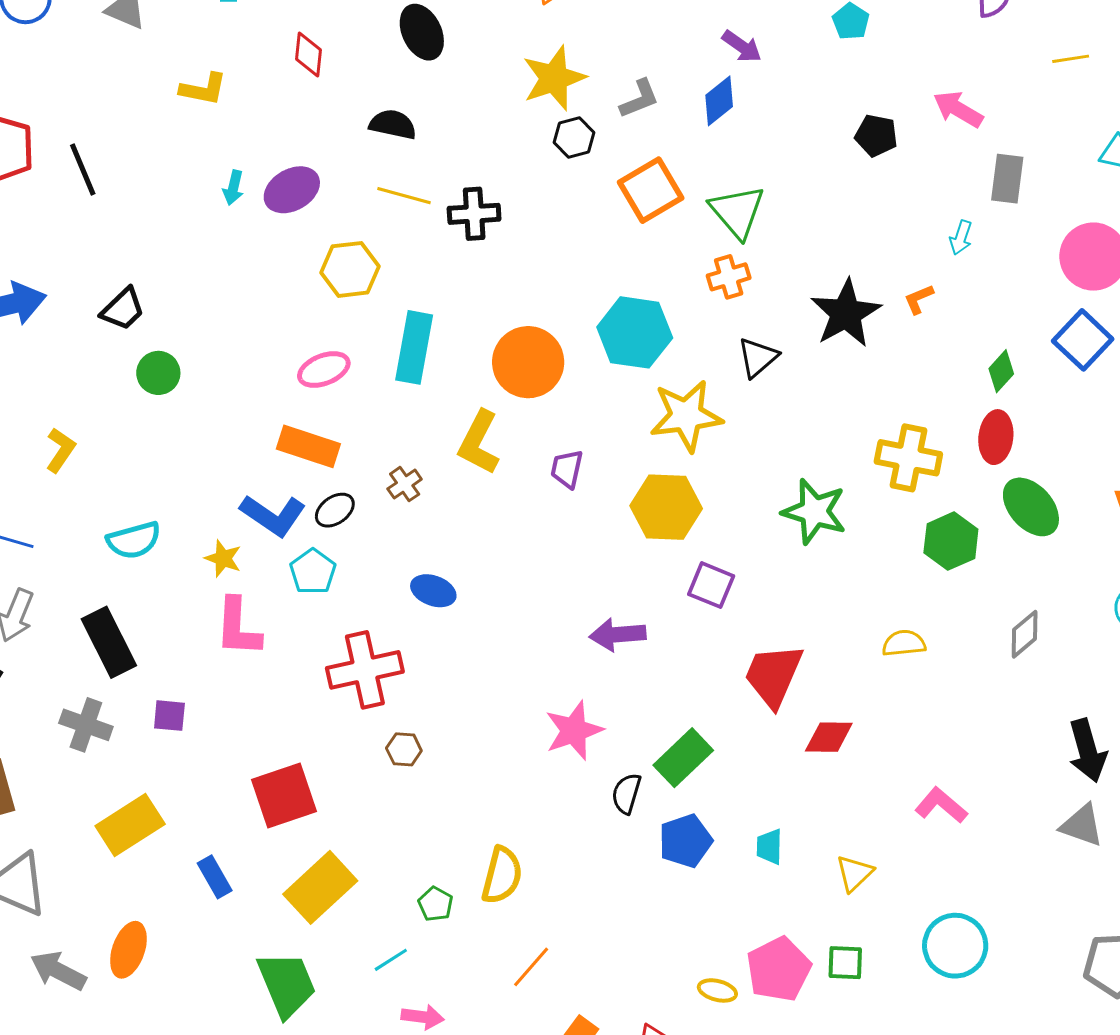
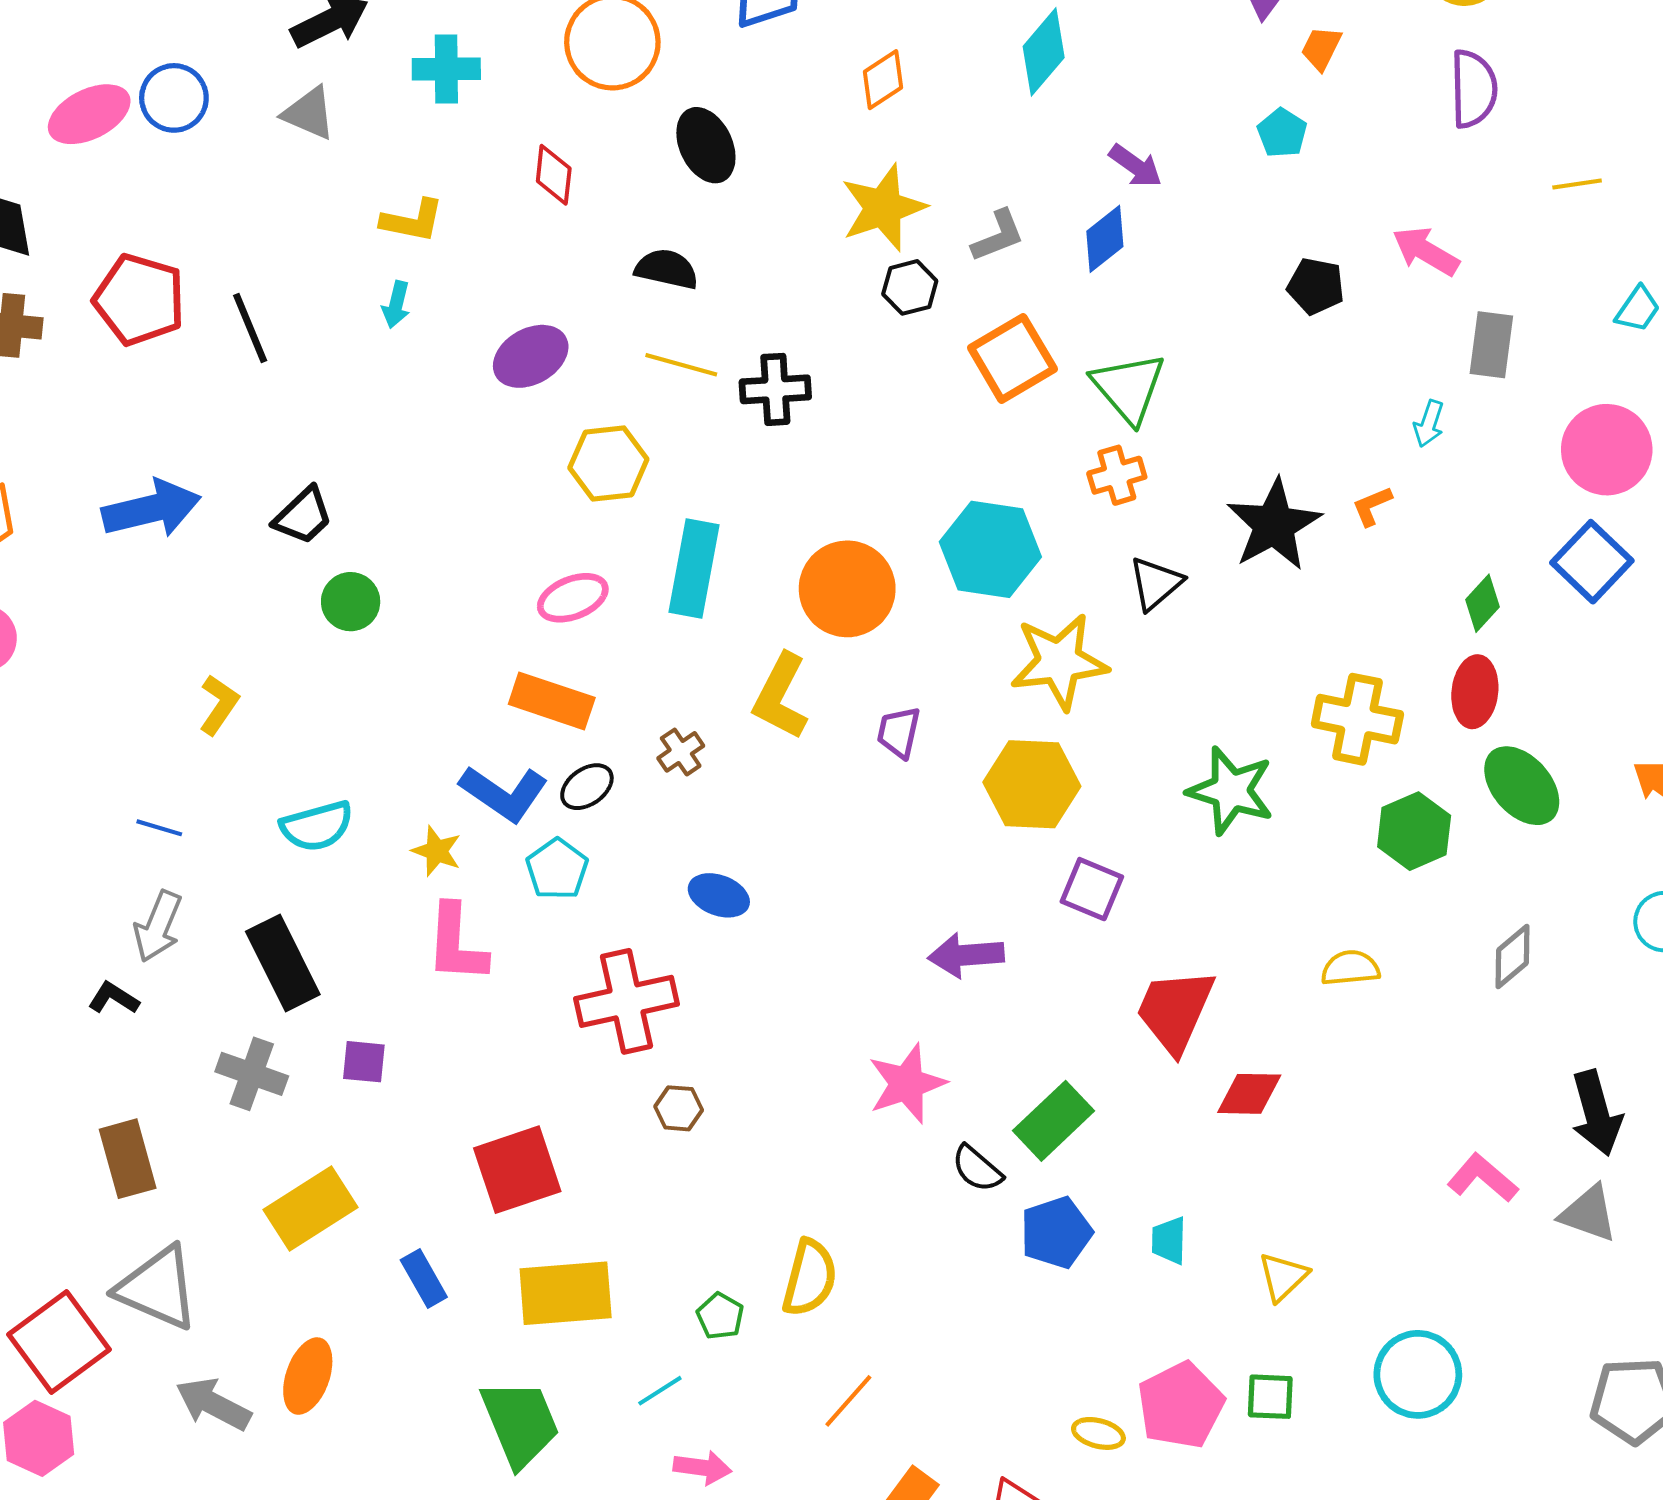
cyan arrow: (233, 188) -> (396, 305), moved
black semicircle: (626, 794) -> (977, 1169), turned -66
pink L-shape: (941, 805) -> (1483, 1178), moved
yellow rectangle: (320, 887) -> (566, 1293), turned 38

